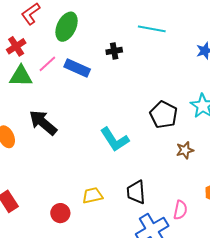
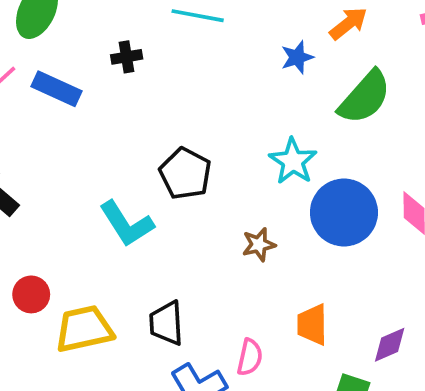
black pentagon: (164, 115) -> (185, 174), moved
yellow trapezoid: (92, 195) -> (84, 329), size x1.5
red circle: (60, 213) -> (31, 294), moved

